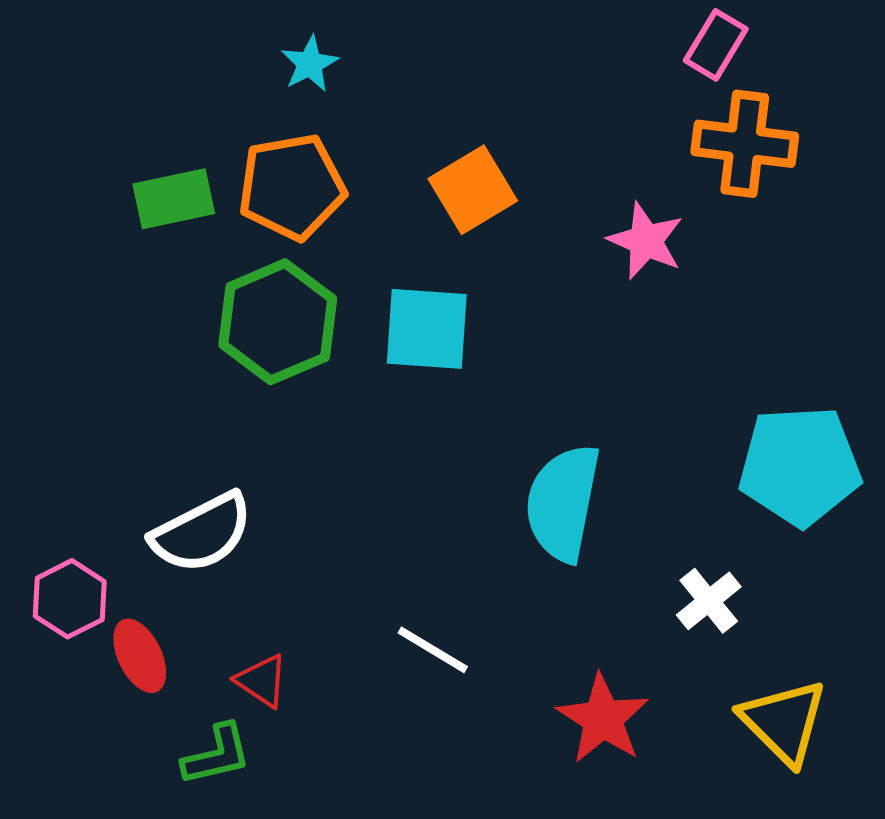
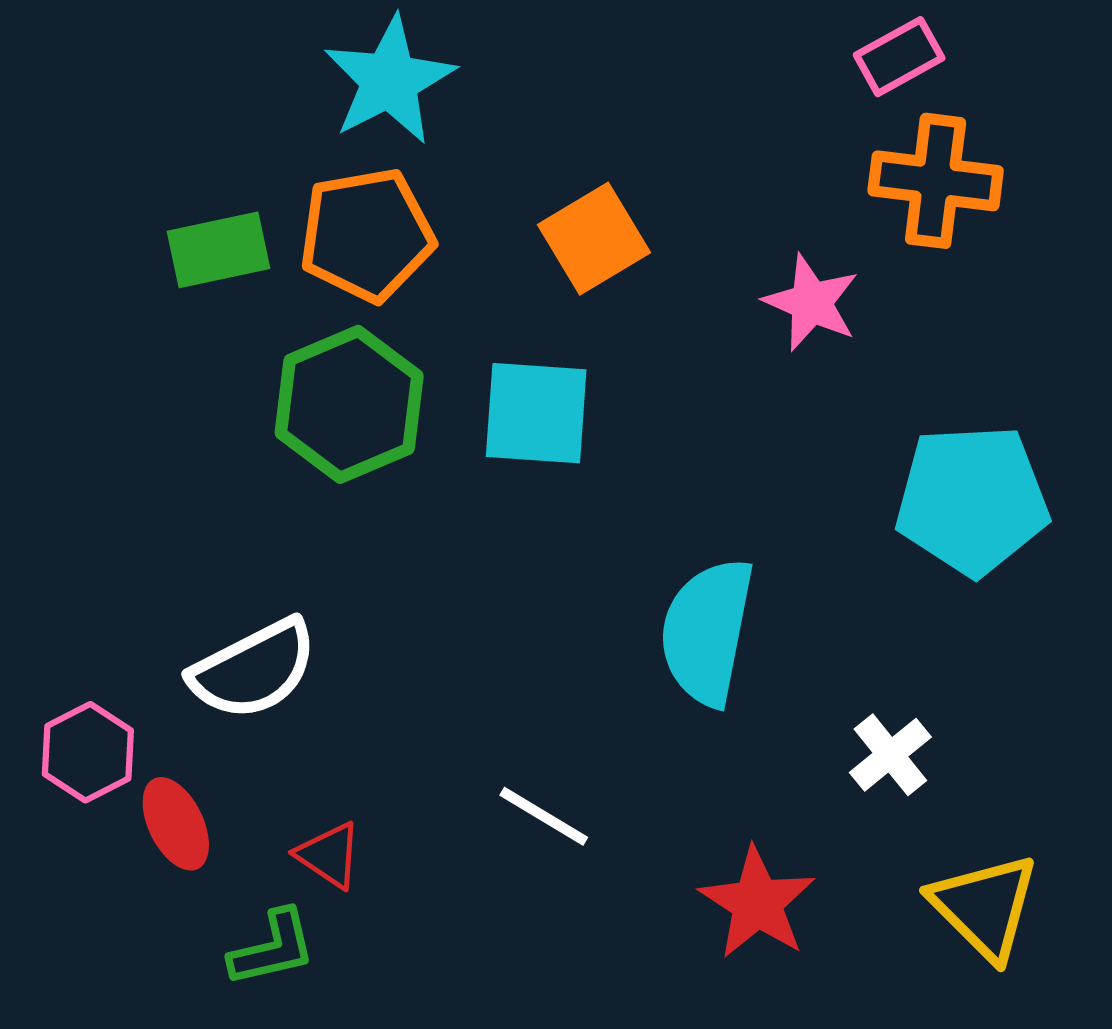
pink rectangle: (716, 45) -> (899, 57), turned 30
cyan star: (310, 64) -> (389, 80), size x1.8
cyan pentagon: (800, 466) -> (972, 500), moved

